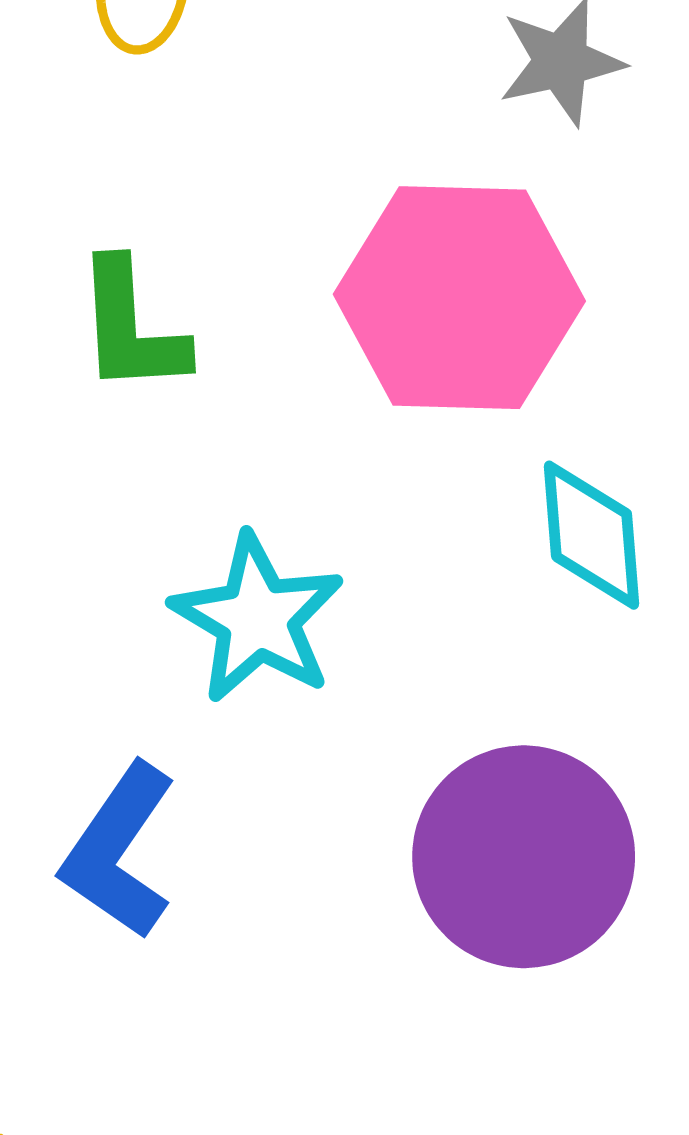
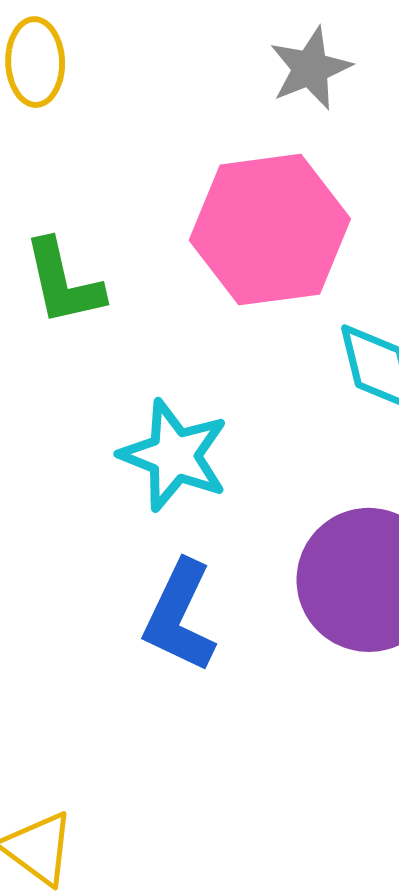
blue L-shape: (119, 851) -> (180, 616), moved

